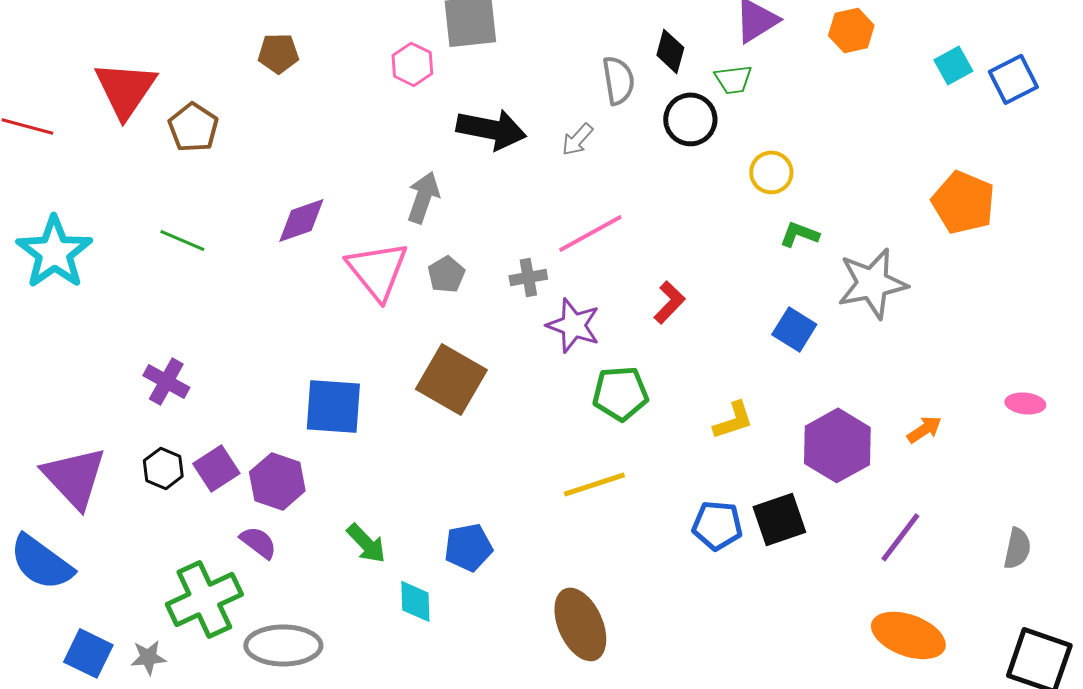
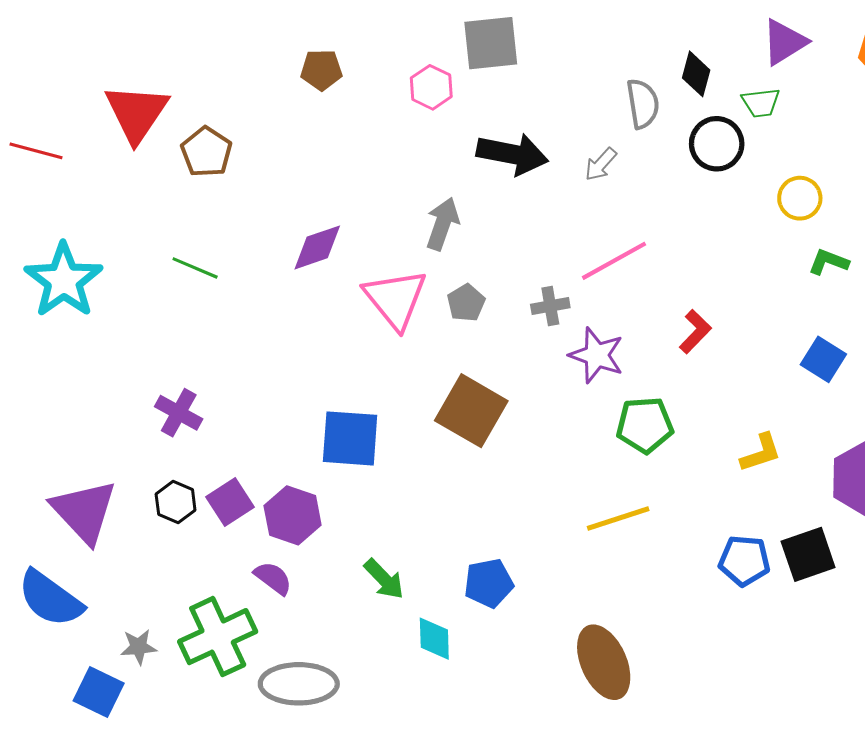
brown pentagon: (278, 53) -> (321, 70), moved
gray star: (148, 657) -> (139, 647), moved

